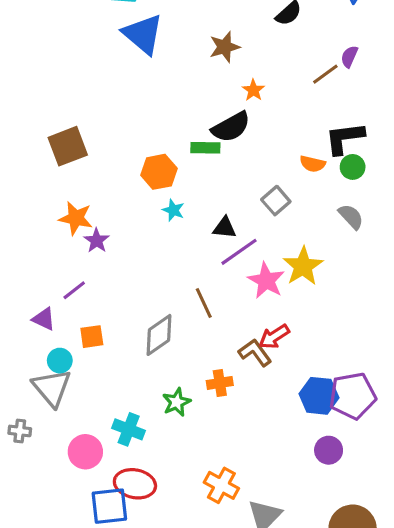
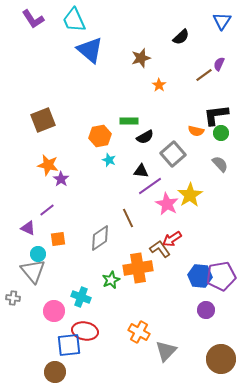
black semicircle: (231, 127) -> (145, 137), moved, size x0.7
gray square: (276, 201) -> (173, 154), size x1.4
orange cross: (220, 383) -> (138, 268), size x1.8

